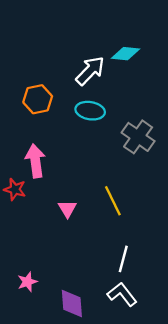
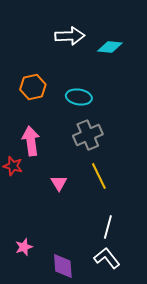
white arrow: (90, 71) -> (70, 36), moved, turned 44
gray cross: (138, 137) -> (88, 135), moved, turned 32

